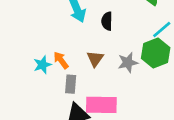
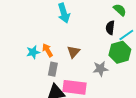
black semicircle: (107, 21) -> (110, 28), moved
gray star: (128, 62) -> (100, 69), moved

